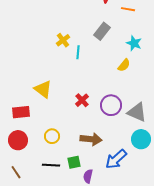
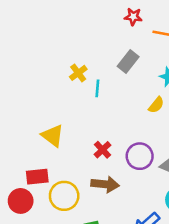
red rectangle: (21, 112) -> (37, 177), moved
yellow circle: (52, 136) -> (64, 196), size x1.5
brown arrow: (91, 139) -> (105, 184), moved

